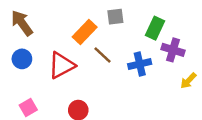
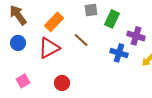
green rectangle: (155, 28) -> (112, 19), moved
orange rectangle: (85, 32) -> (54, 22), moved
blue cross: (140, 64) -> (119, 53), moved, turned 30

